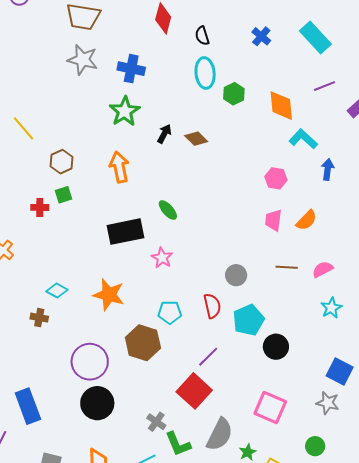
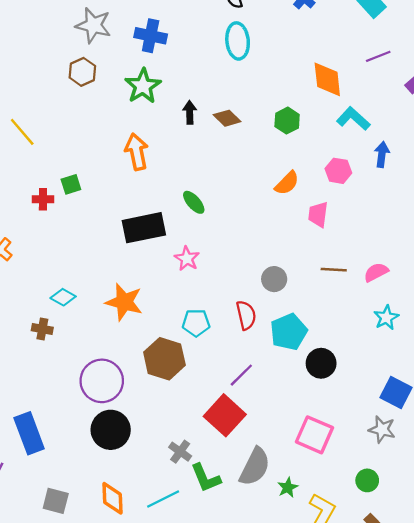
green hexagon: (234, 94) -> (287, 121), moved
yellow line: (23, 128) -> (22, 132), moved
black arrow: (164, 134) -> (190, 112), turned -30
brown hexagon: (62, 162) -> (82, 72), moved
pink hexagon: (276, 178) -> (338, 171), moved
orange semicircle: (306, 220) -> (287, 183), moved

